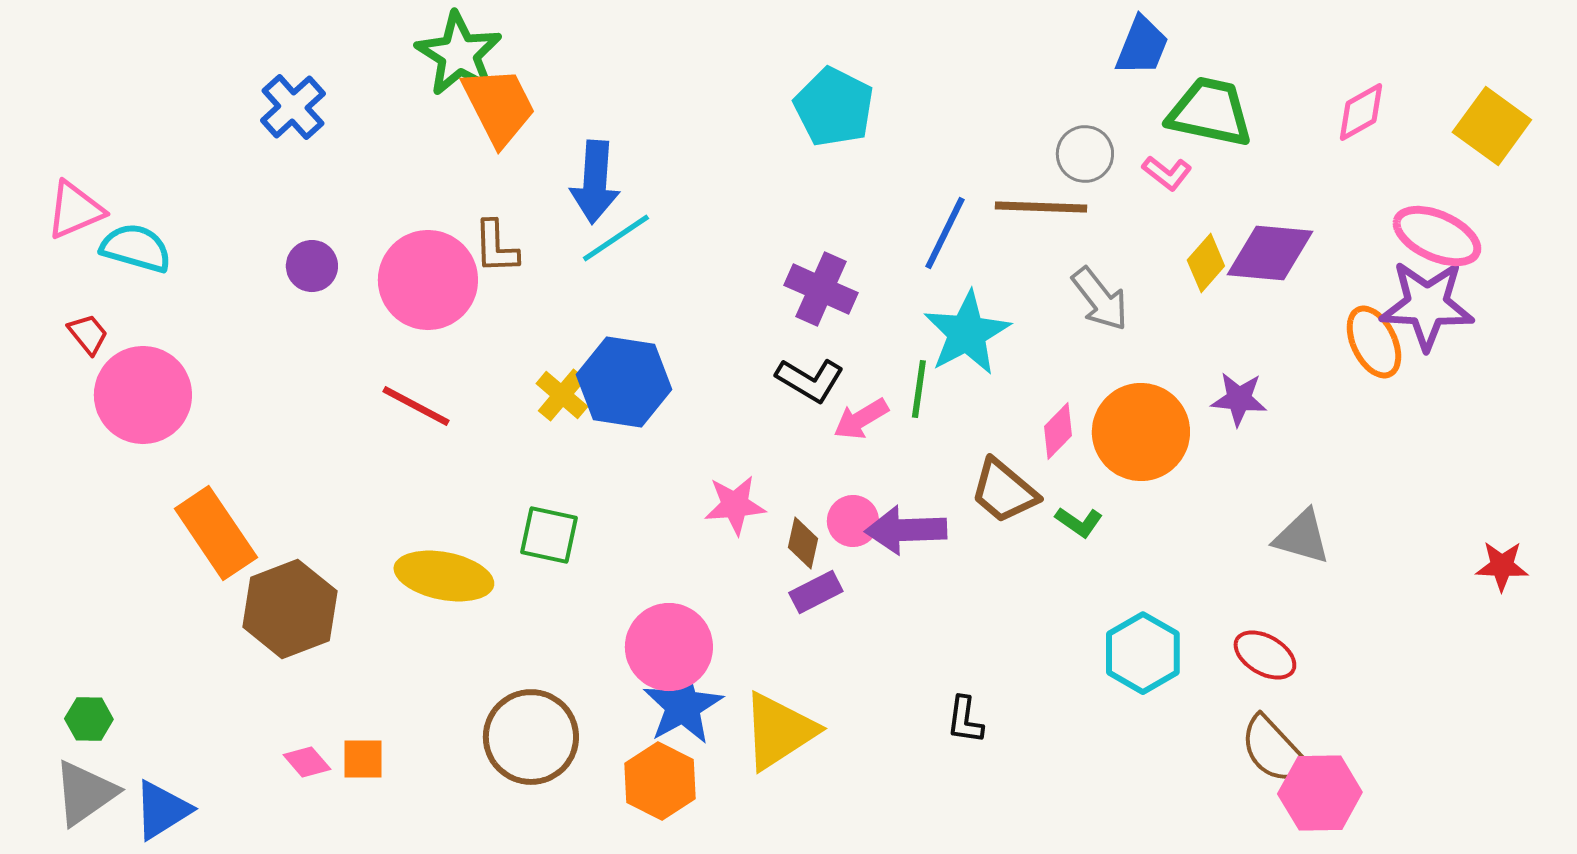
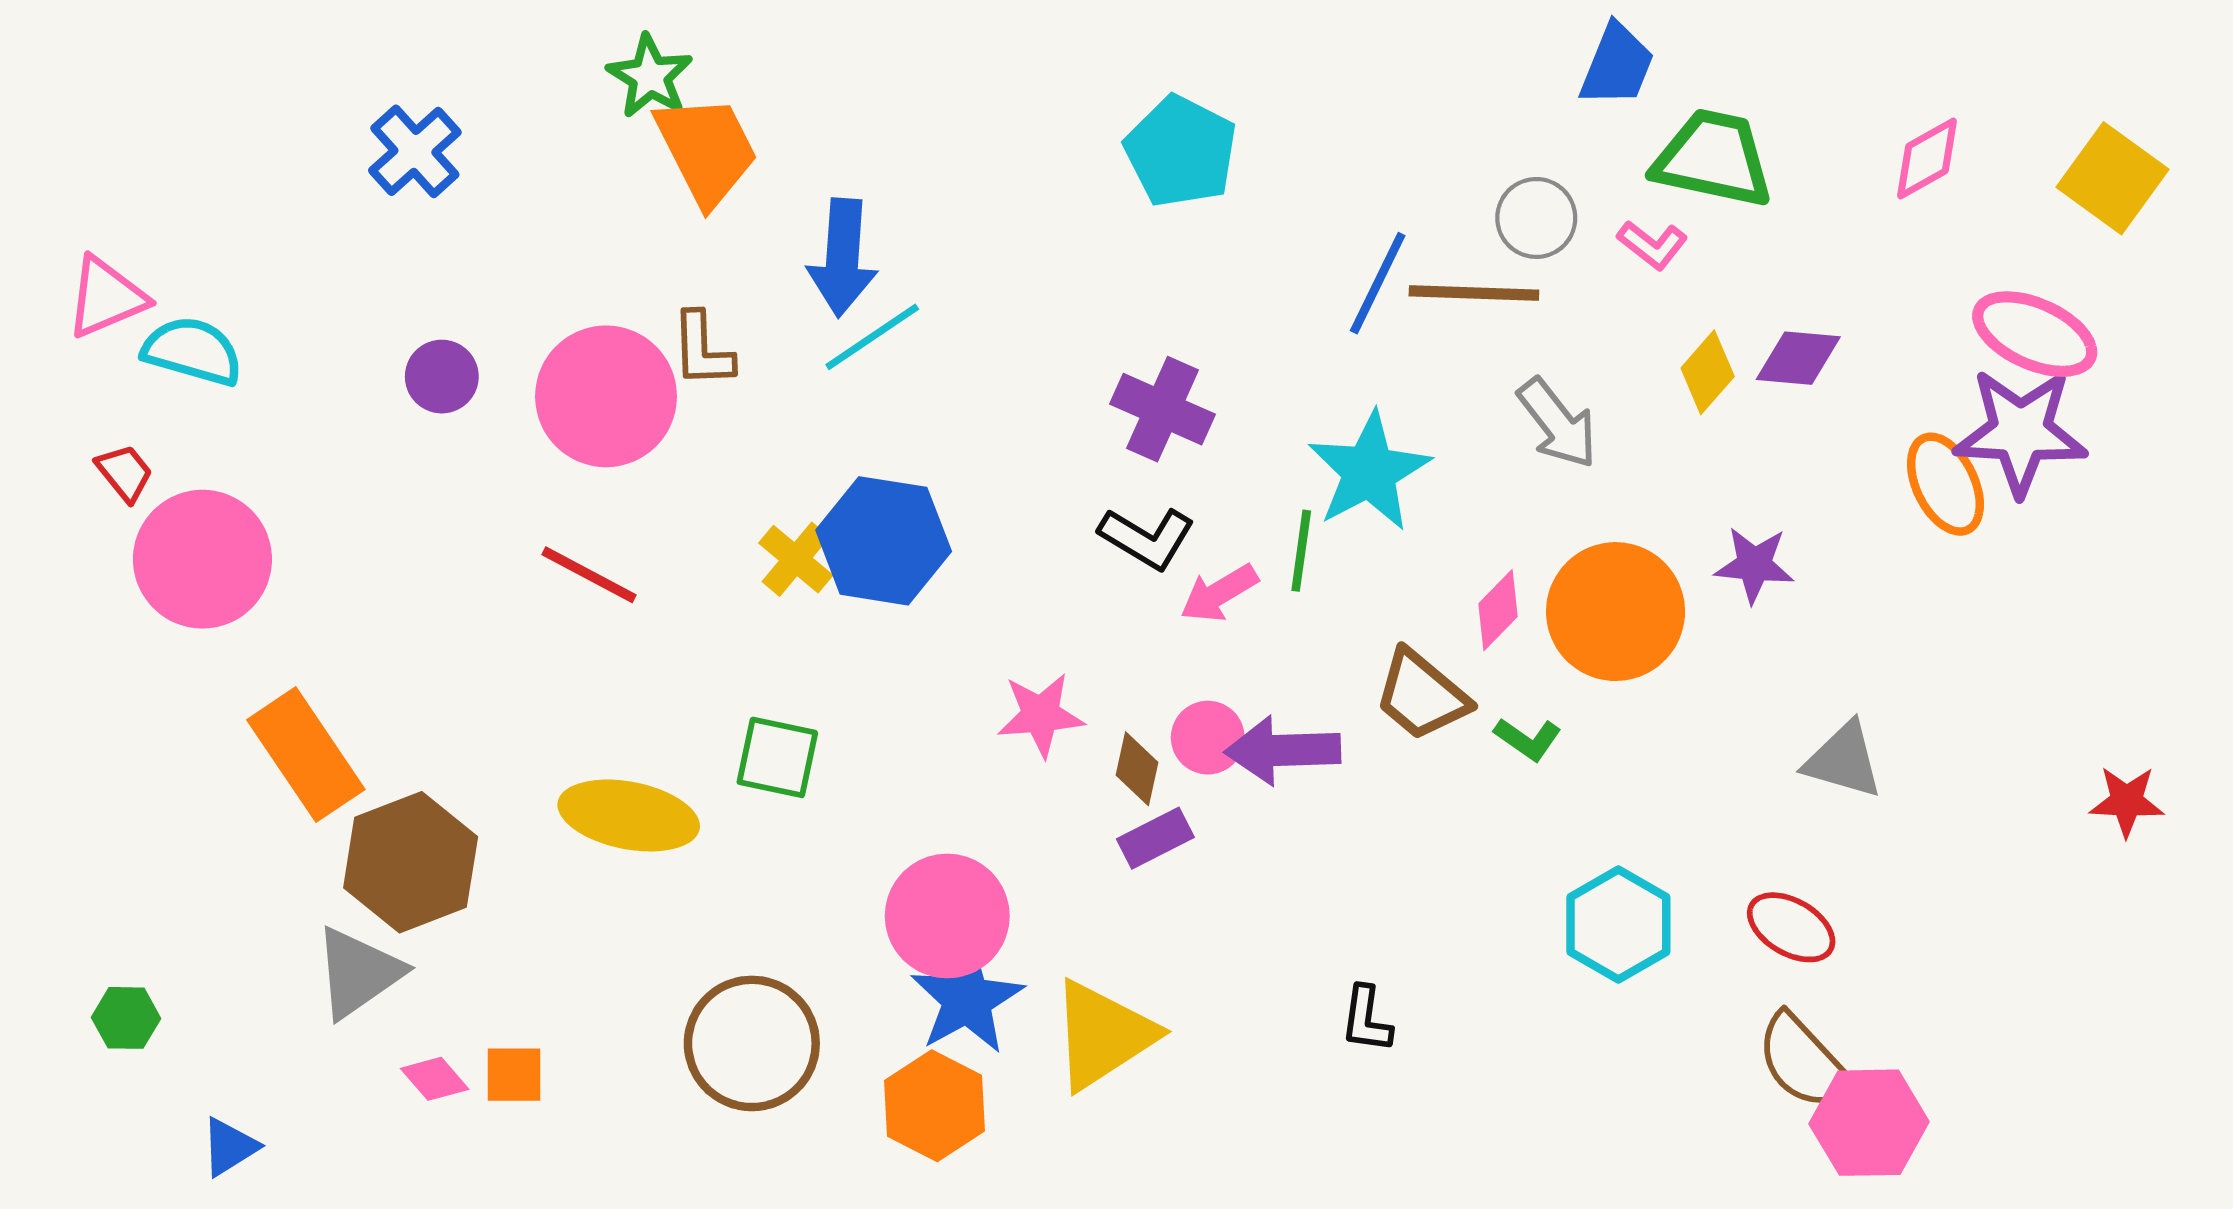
green star: (459, 54) -> (650, 76), size x0.7
blue line: (945, 233) -> (1378, 283), moved
purple diamond: (1270, 253) -> (1798, 358), size x0.7
gray triangle: (85, 793) -> (358, 973), moved
blue triangle: (162, 810) -> (229, 1147), size x0.7

